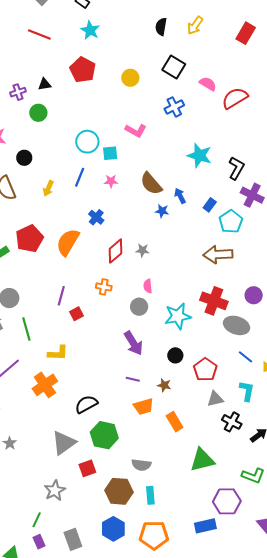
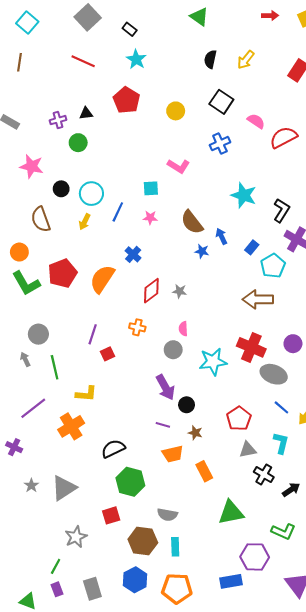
cyan circle: (87, 142) -> (91, 194), moved
black circle: (175, 355) -> (187, 405), moved
gray triangle: (64, 443) -> (64, 488), moved

